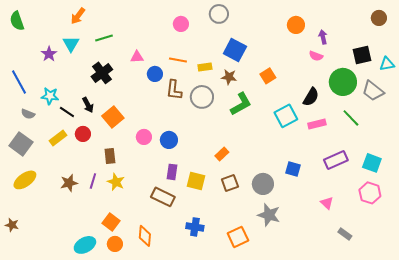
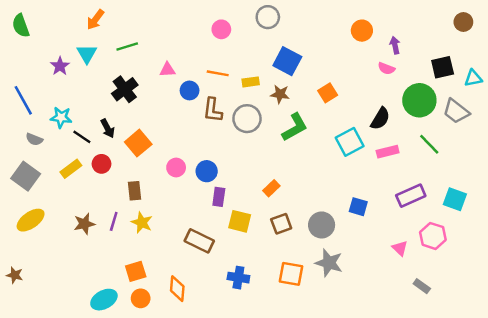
purple rectangle: (172, 172) -> (219, 197), moved
pink hexagon: (370, 193) -> (433, 236), moved
orange square: (111, 222) -> (136, 271), turned 36
orange square: (238, 237) -> (291, 274), moved, turned 35

